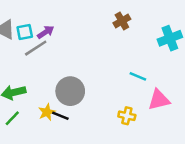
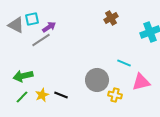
cyan square: (25, 32) -> (32, 19), moved
gray circle: (70, 91) -> (97, 80), moved
yellow star: (47, 112) -> (42, 95), moved

